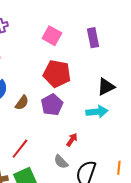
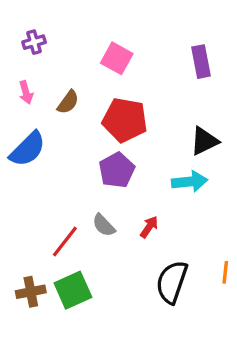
purple rectangle: (93, 38) -> (201, 62), moved
brown semicircle: (22, 103) -> (68, 102), moved
gray semicircle: (61, 162) -> (104, 225), moved

